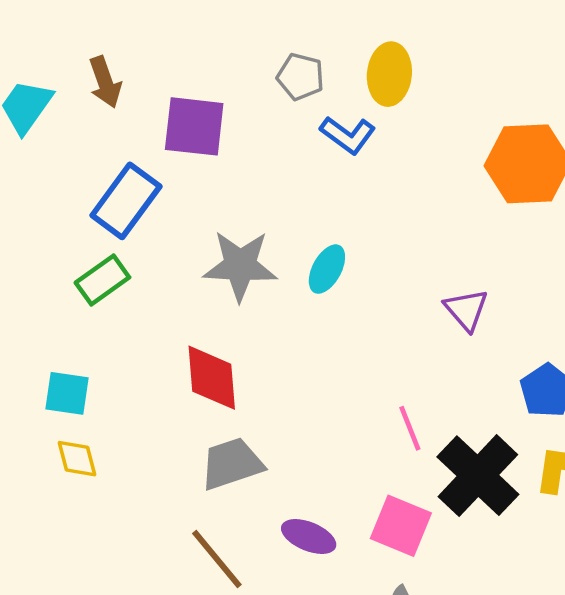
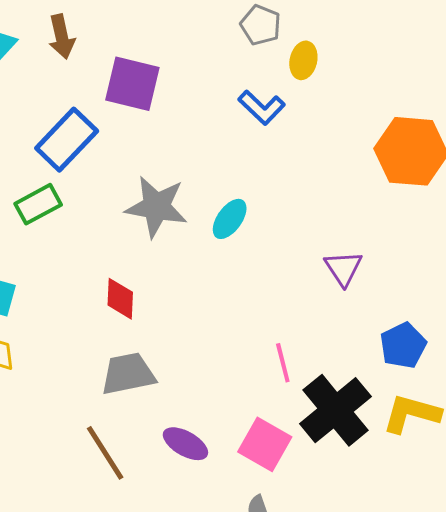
yellow ellipse: (389, 74) -> (303, 60), size x0.7
gray pentagon: (300, 77) -> (261, 25), moved
red diamond: (212, 378) -> (120, 299), size x0.7

